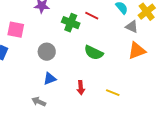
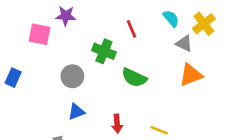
red line: (92, 16) -> (132, 29), turned 40
green cross: (71, 23) -> (104, 51), moved
pink square: (16, 30) -> (39, 34), moved

